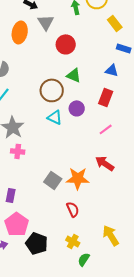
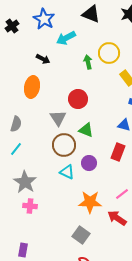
gray triangle: (46, 22) -> (58, 118), moved
pink line: (106, 129) -> (122, 194), moved
orange star: (78, 178) -> (90, 202), moved
gray square: (53, 180) -> (81, 235), moved

